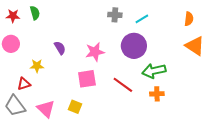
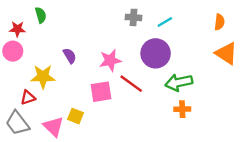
red star: (13, 16) -> (17, 29), moved
yellow star: (37, 66) -> (43, 77), size x1.5
red line: (123, 85) -> (131, 84), moved
yellow square: (75, 107) -> (75, 116), moved

